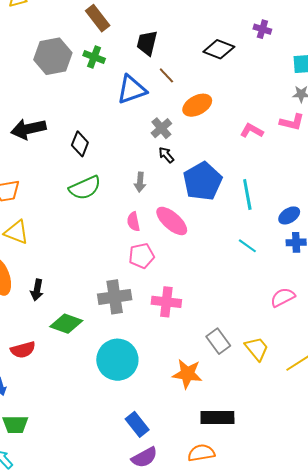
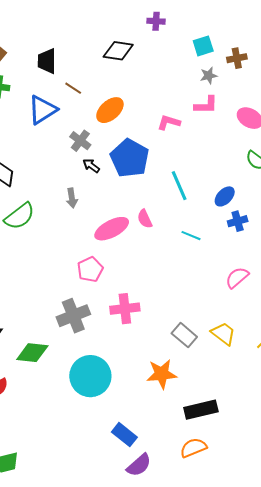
blue pentagon: (203, 181) -> (130, 158), moved
pink ellipse: (172, 221) -> (112, 229), turned -56
pink semicircle: (133, 222) -> (145, 219), moved

